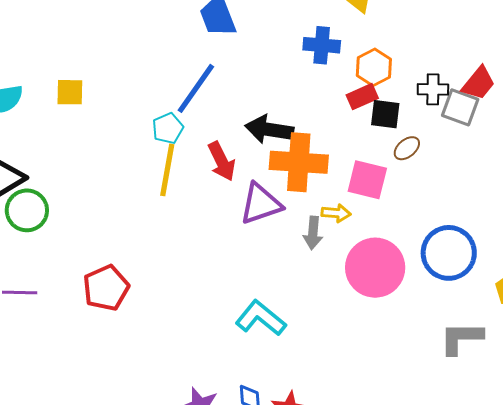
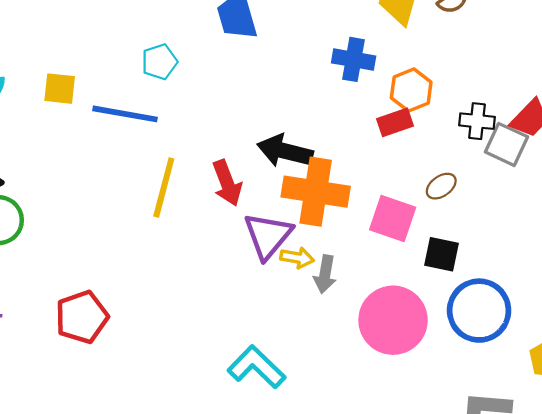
blue line: (196, 88) -> (125, 114), moved, turned 60
black square: (385, 114) -> (441, 254), moved
cyan pentagon: (168, 128) -> (159, 62), moved
purple triangle: (261, 204) -> (268, 236), turned -36
yellow arrow: (336, 213) -> (297, 258), moved

